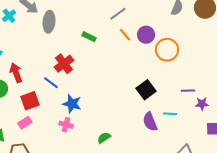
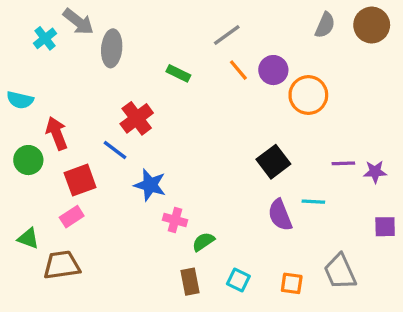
purple star: (202, 104) -> (375, 172), moved
pink cross: (66, 125) -> (175, 220), moved

